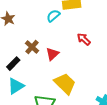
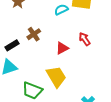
red triangle: (52, 54) -> (62, 48), moved

